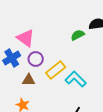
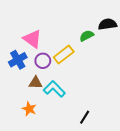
yellow rectangle: (56, 70) -> (64, 55), moved
cyan L-shape: (76, 79) -> (54, 89), moved

